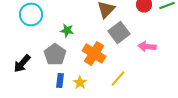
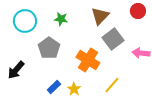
green star: (67, 30) -> (61, 19), moved
gray pentagon: (55, 54) -> (49, 48), moved
blue rectangle: (60, 80) -> (54, 87), turned 40

